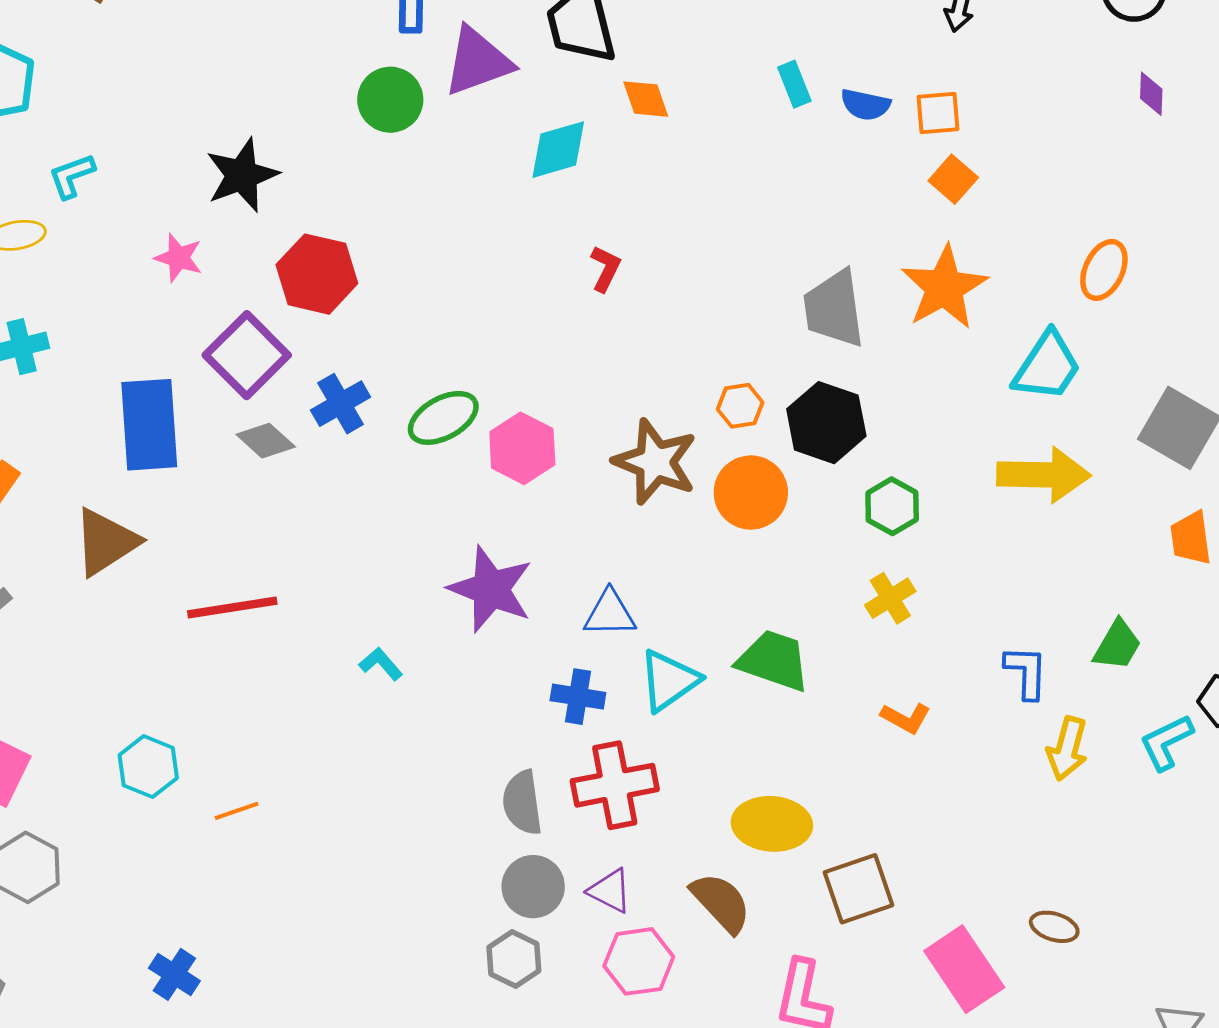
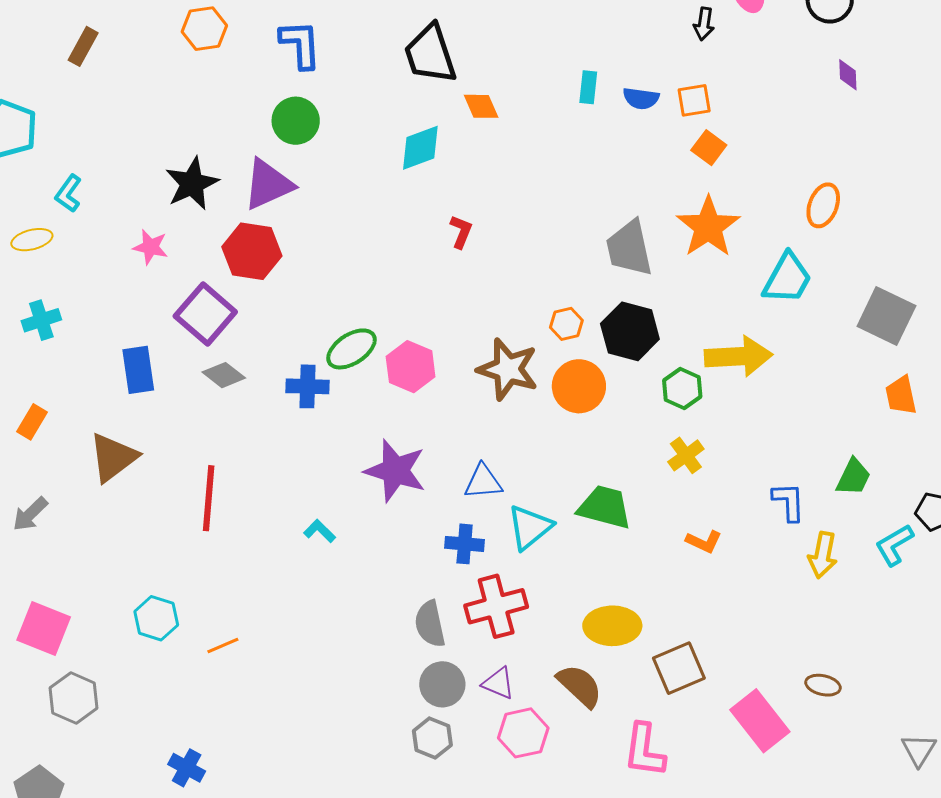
purple triangle: (478, 62) -> (268, 184), moved
cyan rectangle: (794, 84) -> (588, 87), turned 32
cyan L-shape: (72, 176) -> (68, 193), turned -30
blue cross: (341, 404) -> (308, 386), moved, turned 36
blue rectangle: (149, 425) -> (138, 370), size x0.7
yellow arrow: (1044, 475) -> (738, 356), moved
red line: (232, 608) -> (209, 498), turned -72

